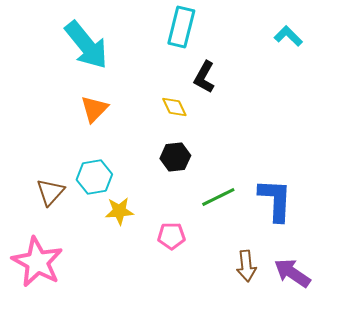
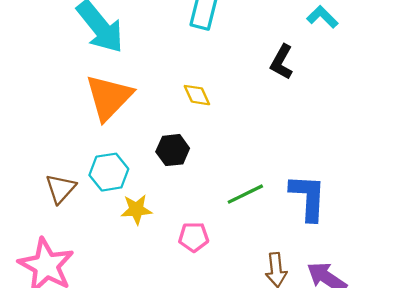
black L-shape: (204, 77) -> (282, 62), moved
orange triangle: (94, 109) -> (109, 97), size x1.6
black hexagon: (175, 157) -> (173, 150), moved

